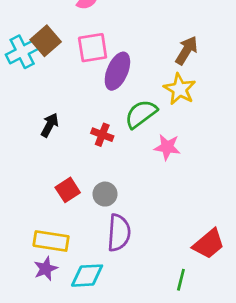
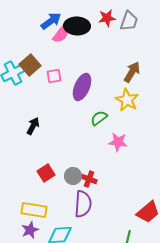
pink square: (93, 48) -> (54, 76), moved, size x0.7
green semicircle: (141, 114) -> (99, 118), size x0.7
red cross: (102, 135) -> (89, 179), moved

